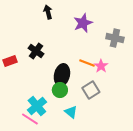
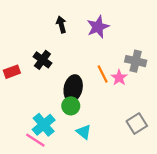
black arrow: (48, 12) -> (61, 25), moved
gray cross: (115, 38) -> (136, 61), moved
orange line: (87, 63) -> (103, 74), turned 42
gray square: (91, 90) -> (137, 124), moved

